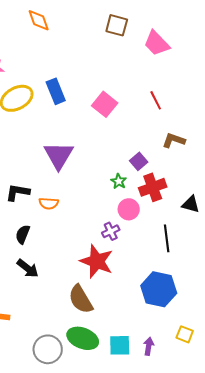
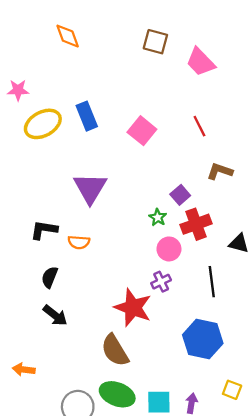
purple cross: (111, 231) -> (161, 282), moved

